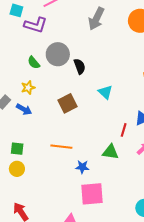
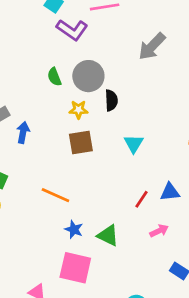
yellow star: (28, 88) -> (78, 110), moved
blue arrow: (24, 109) -> (23, 132), turned -126
green triangle: (111, 152) -> (108, 235), moved

